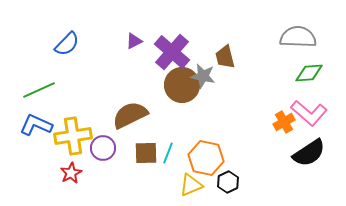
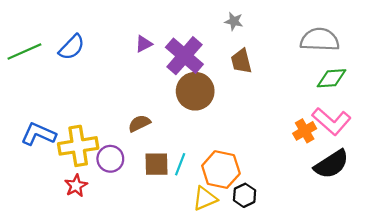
gray star: (203, 76) -> (234, 21), moved, size x0.7
green line: (39, 90) -> (24, 51), moved
brown semicircle: (130, 115) -> (139, 123), size x0.6

